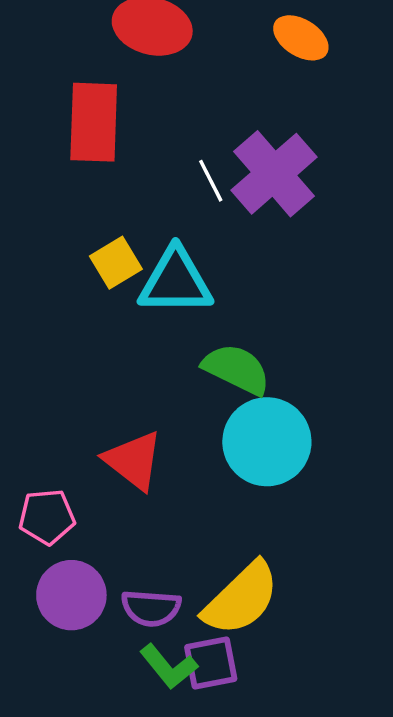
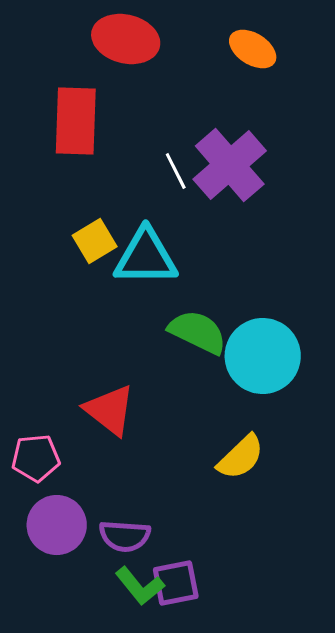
cyan circle: (267, 442) -> (263, 356), moved
yellow semicircle: (241, 599) -> (241, 457), moved, size x0.7

